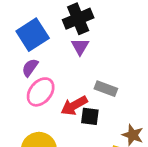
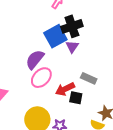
blue square: (33, 35) -> (55, 36), moved
purple semicircle: (30, 68) -> (35, 59), size x1.5

